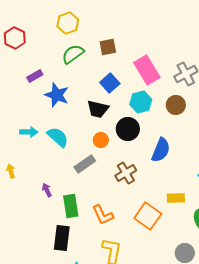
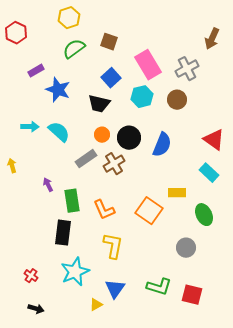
brown square: (108, 47) -> (109, 42), turned 30
black circle: (128, 129) -> (129, 138), moved
brown cross: (126, 173) -> (114, 164), moved

